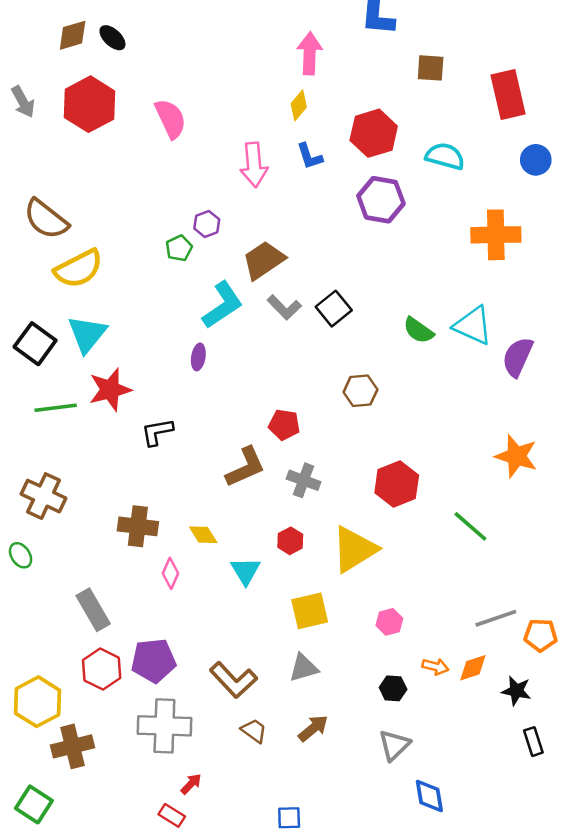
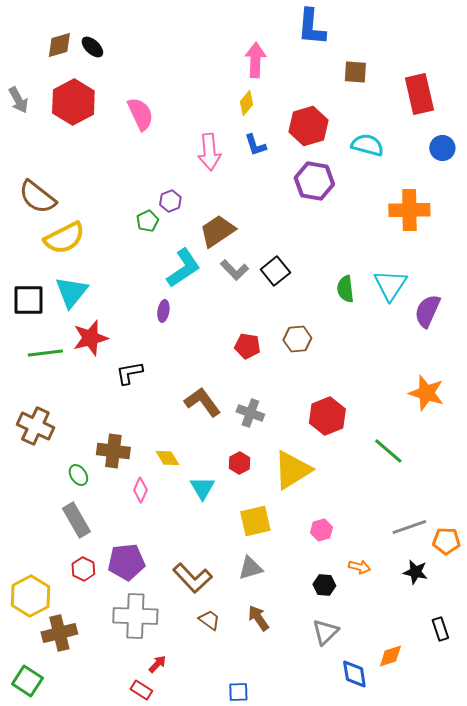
cyan triangle: (473, 326) -> (390, 285), turned 39
green semicircle: (418, 330) -> (345, 289), turned 48
black square: (35, 344) -> (28, 300), turned -36
red pentagon: (284, 425) -> (247, 346), moved
brown L-shape: (246, 467) -> (202, 402), turned -102
green ellipse: (21, 555) -> (78, 475), moved
orange diamond: (473, 668) -> (390, 656), moved
red hexagon: (102, 669) -> (83, 569), size x0.7
black star: (516, 691) -> (415, 572), moved
brown arrow: (313, 728) -> (258, 618), turned -84

